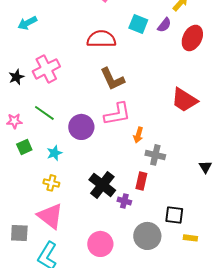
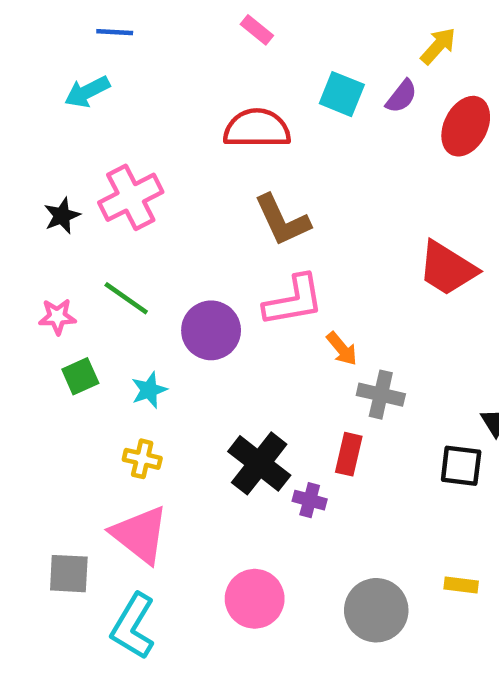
orange arrow: (138, 135) -> (342, 349), turned -56
black square: (174, 215) -> (461, 466), moved
gray circle: (147, 236) -> (376, 610), moved

